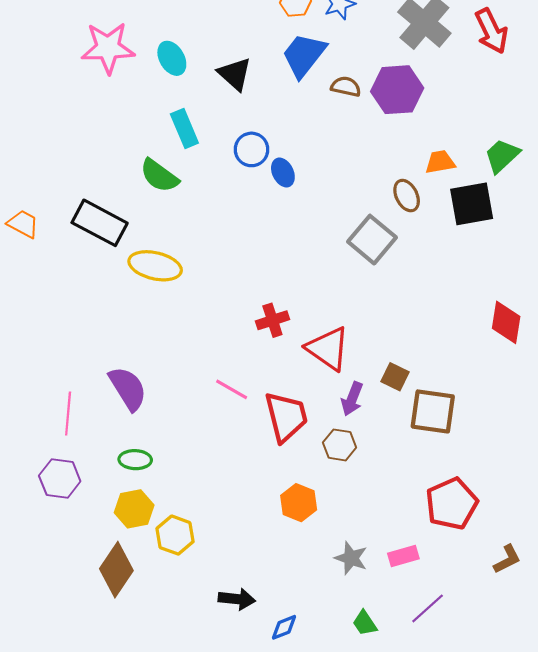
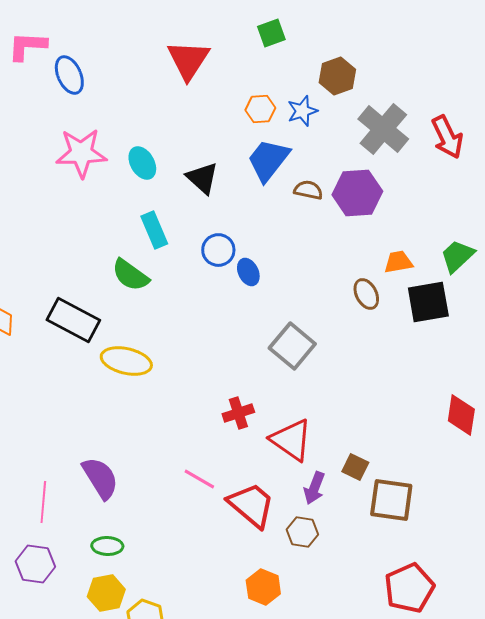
gray square: (372, 240) -> (292, 346), moved
red trapezoid: (286, 417) -> (251, 505), turned -36

